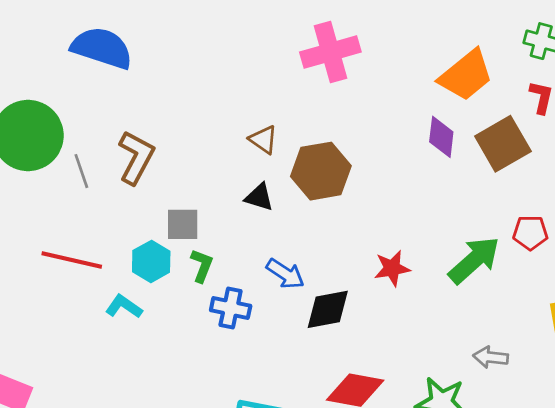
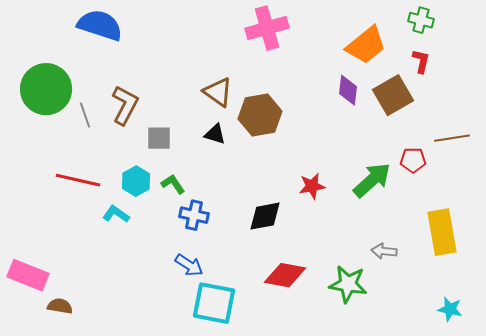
brown triangle: (263, 140) -> (218, 92), size x1.4
gray square: (183, 224) -> (159, 138), moved
green L-shape: (202, 266) -> (173, 184), turned -55
blue arrow: (285, 274) -> (189, 265), moved

